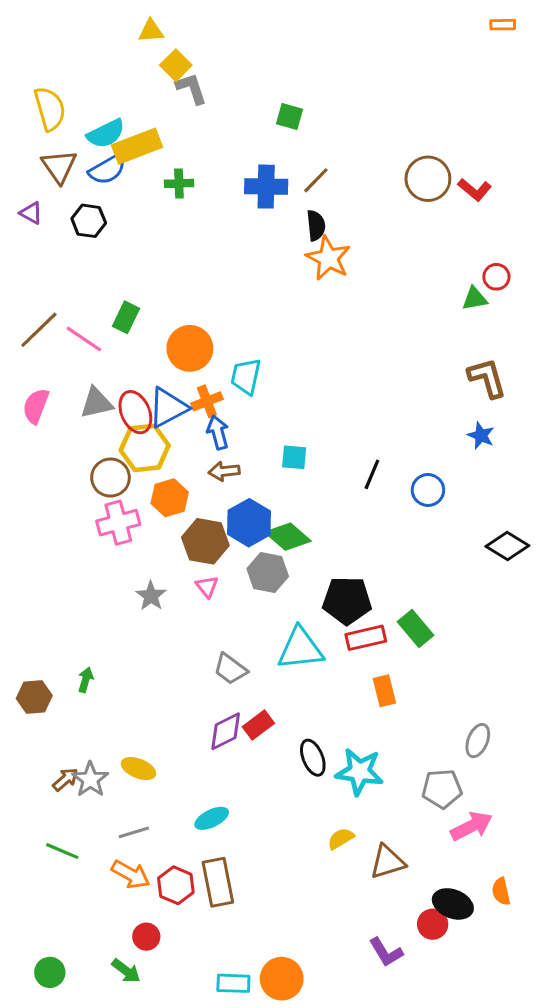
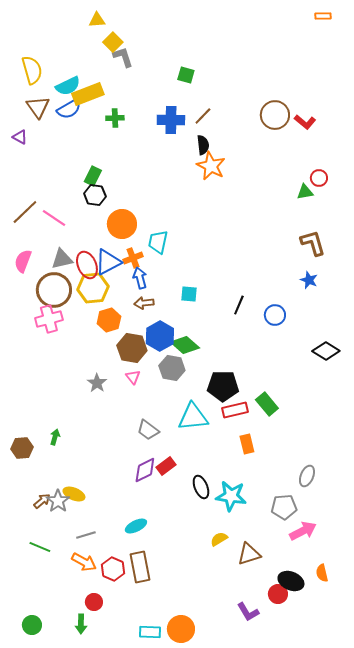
black hexagon: (89, 221) -> (95, 195), moved
green rectangle: (126, 317) -> (93, 176), moved
brown circle: (110, 478) -> (54, 290), moved, size x1.4
pink cross: (118, 523) -> (49, 319), moved
yellow ellipse: (139, 769) -> (74, 494), moved
green arrow: (126, 971) -> (81, 624), turned 54

